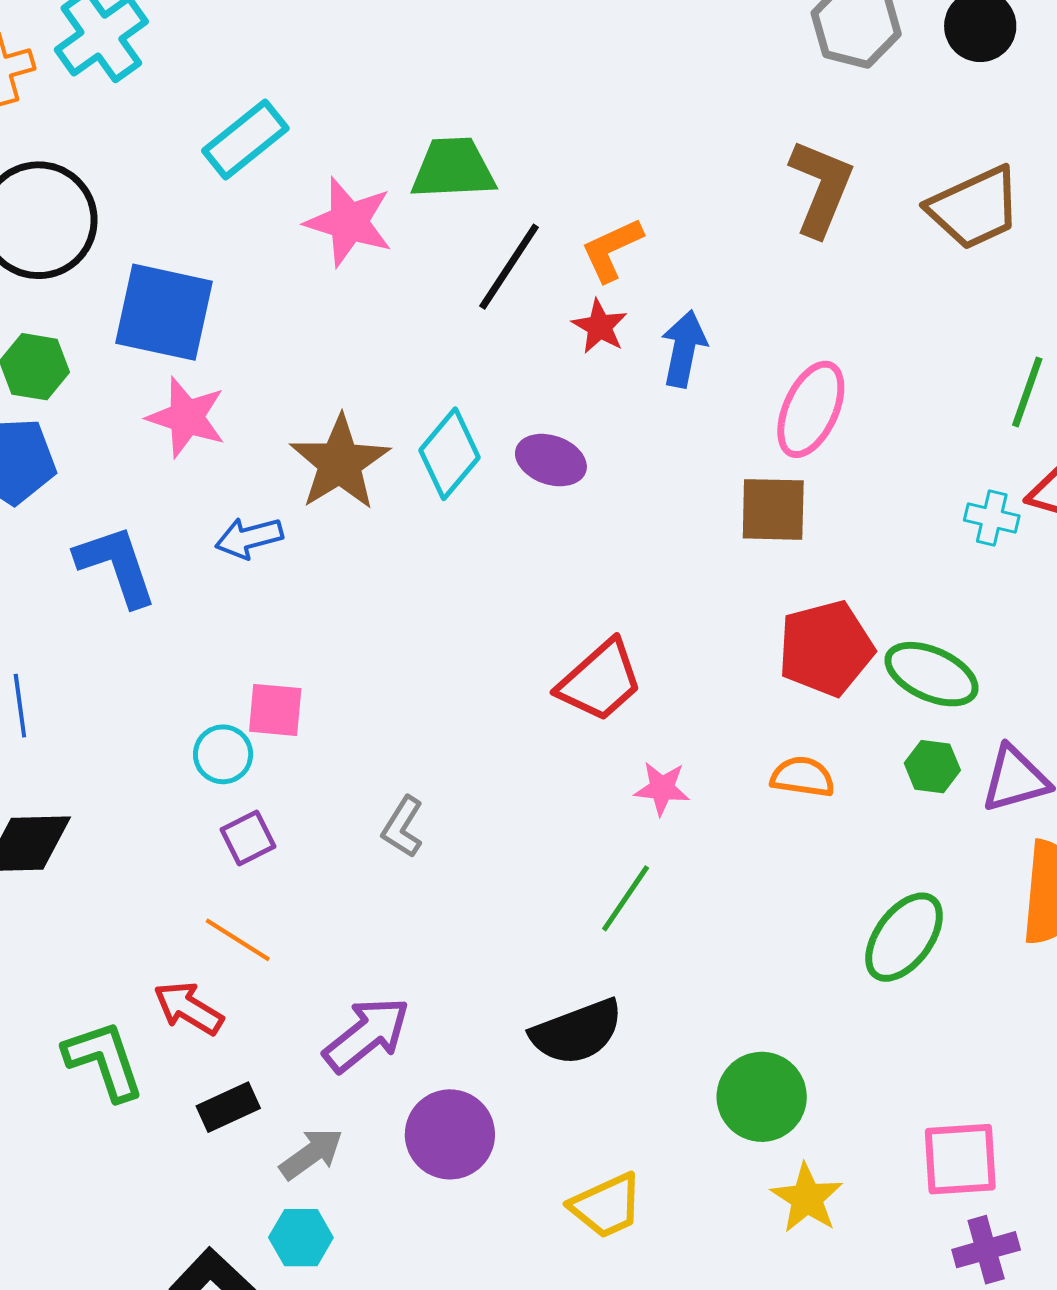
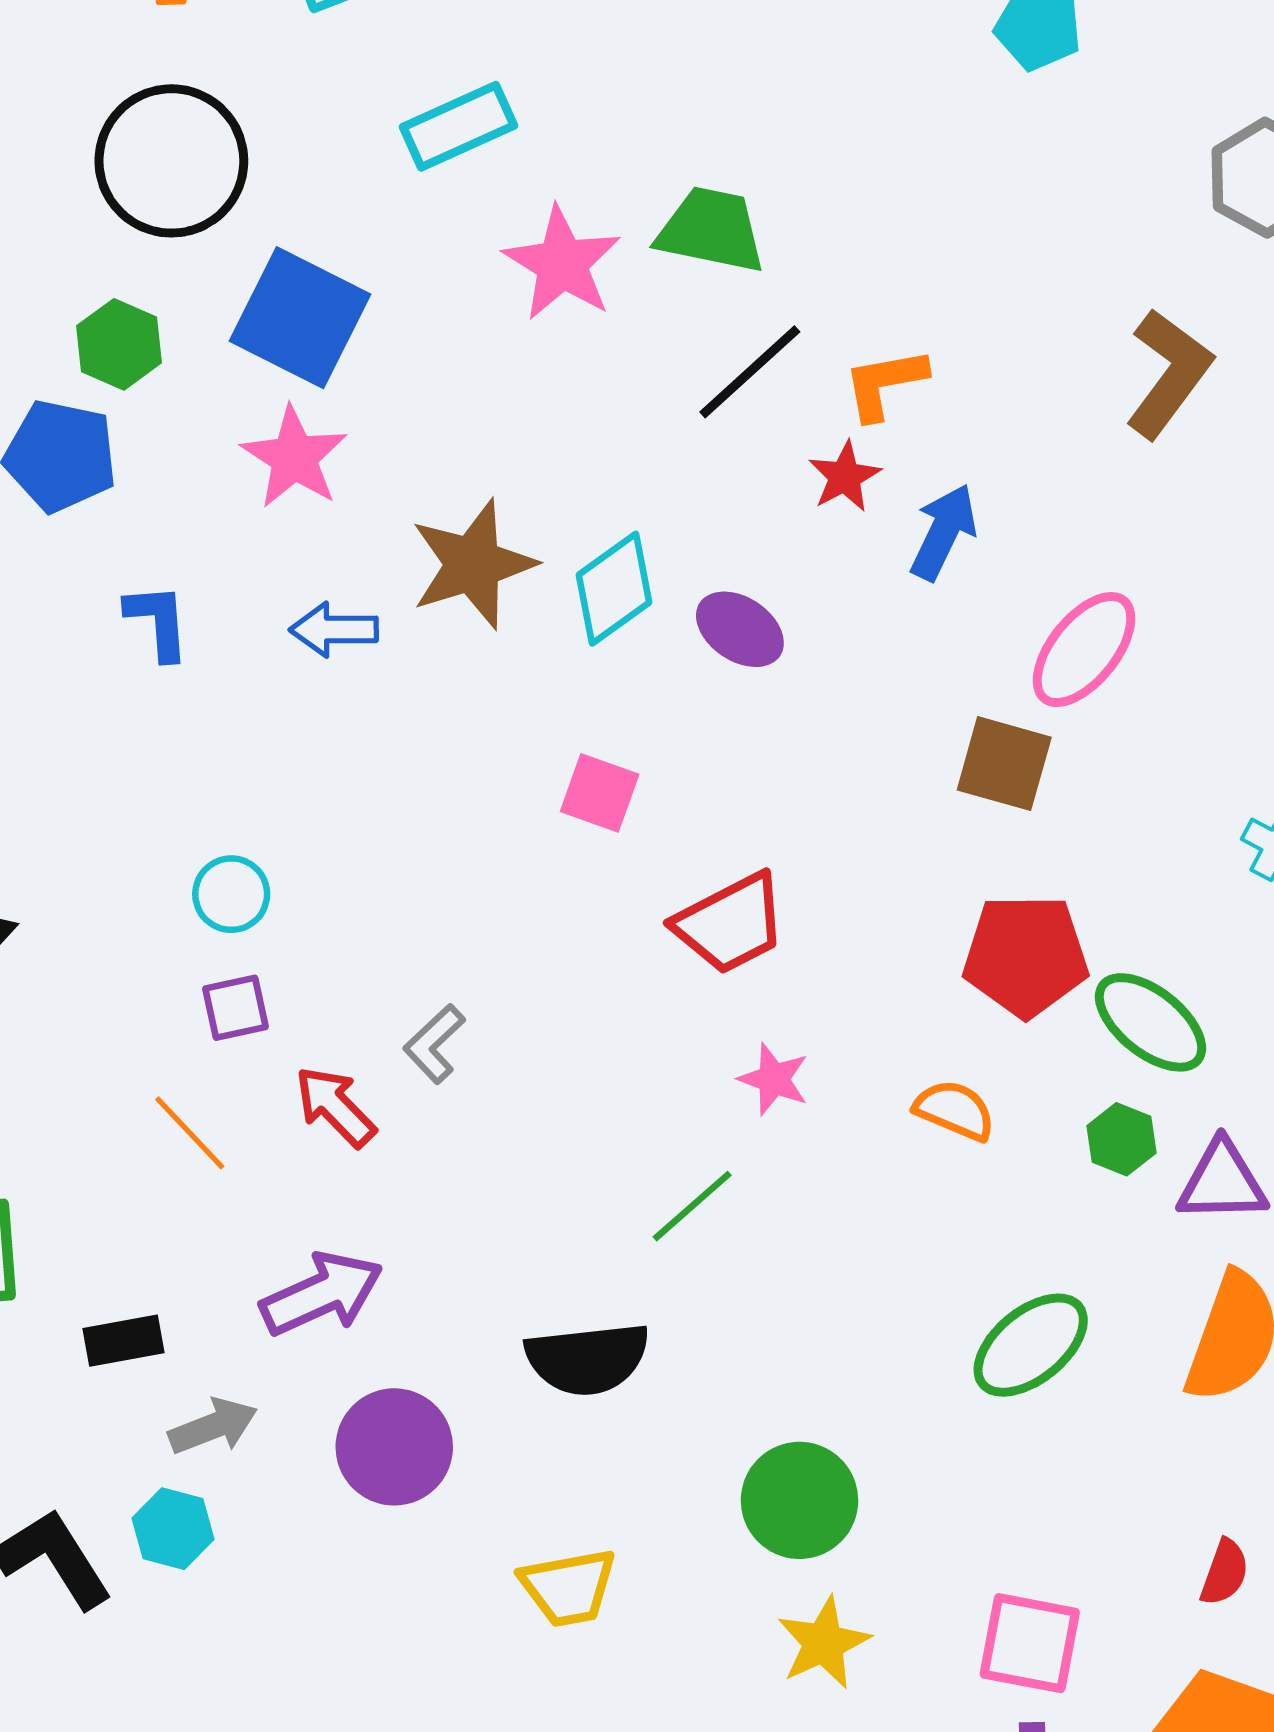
blue L-shape: (116, 565) -> (158, 621), size x0.7
pink square: (275, 710) -> (600, 793), moved
red arrow: (188, 1008) -> (335, 1107), moved

